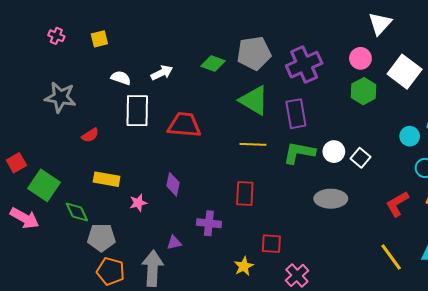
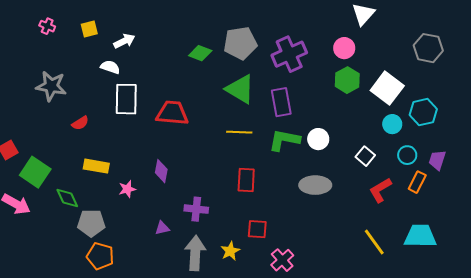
white square: (405, 72) -> (387, 88), moved
white arrow: (162, 73) -> (124, 41), moved
white square: (360, 158) -> (365, 156), moved
red rectangle: (245, 194) -> (246, 180), moved
gray arrow: (153, 268) -> (195, 253), moved

